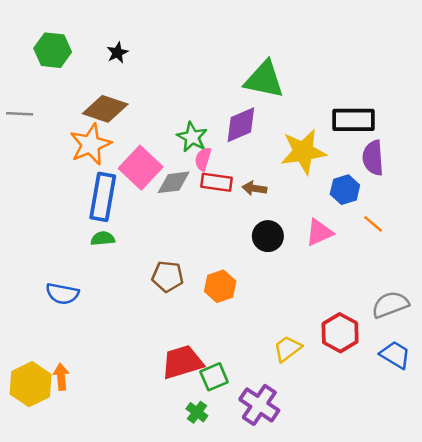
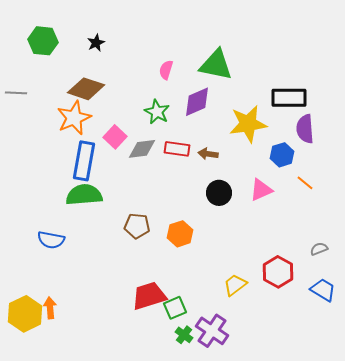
pink semicircle: (203, 159) -> (166, 70), moved
pink square: (141, 168) -> (115, 137), size x0.7
green semicircle: (103, 239) -> (84, 195), size x1.8
gray semicircle: (390, 305) -> (319, 249), size x0.6
green cross: (197, 412) -> (184, 335), moved

